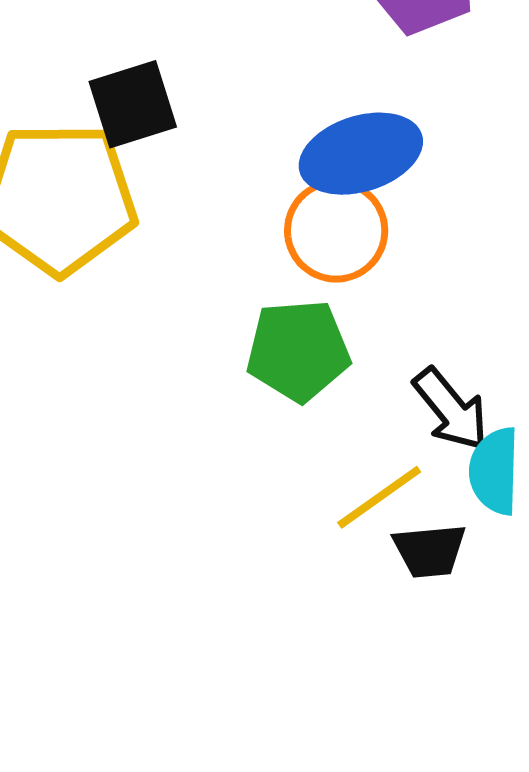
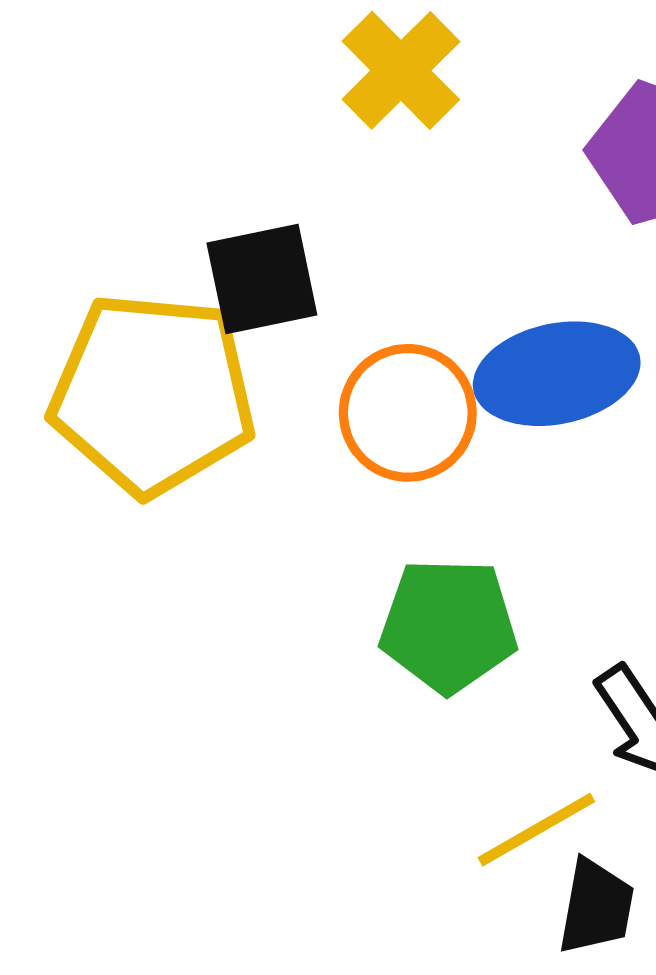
orange circle: (336, 231) -> (408, 413), moved
black trapezoid: (430, 551) -> (596, 907), turned -80

